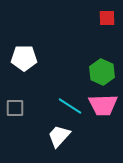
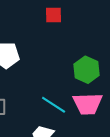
red square: (107, 18) -> (54, 15), moved

